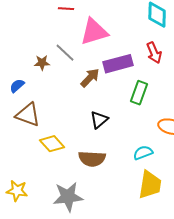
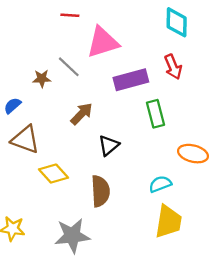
brown arrow: (90, 78) -> (82, 114), moved
green rectangle: (139, 93) -> (155, 114), turned -35
brown semicircle: (92, 159) -> (100, 191), turned -96

